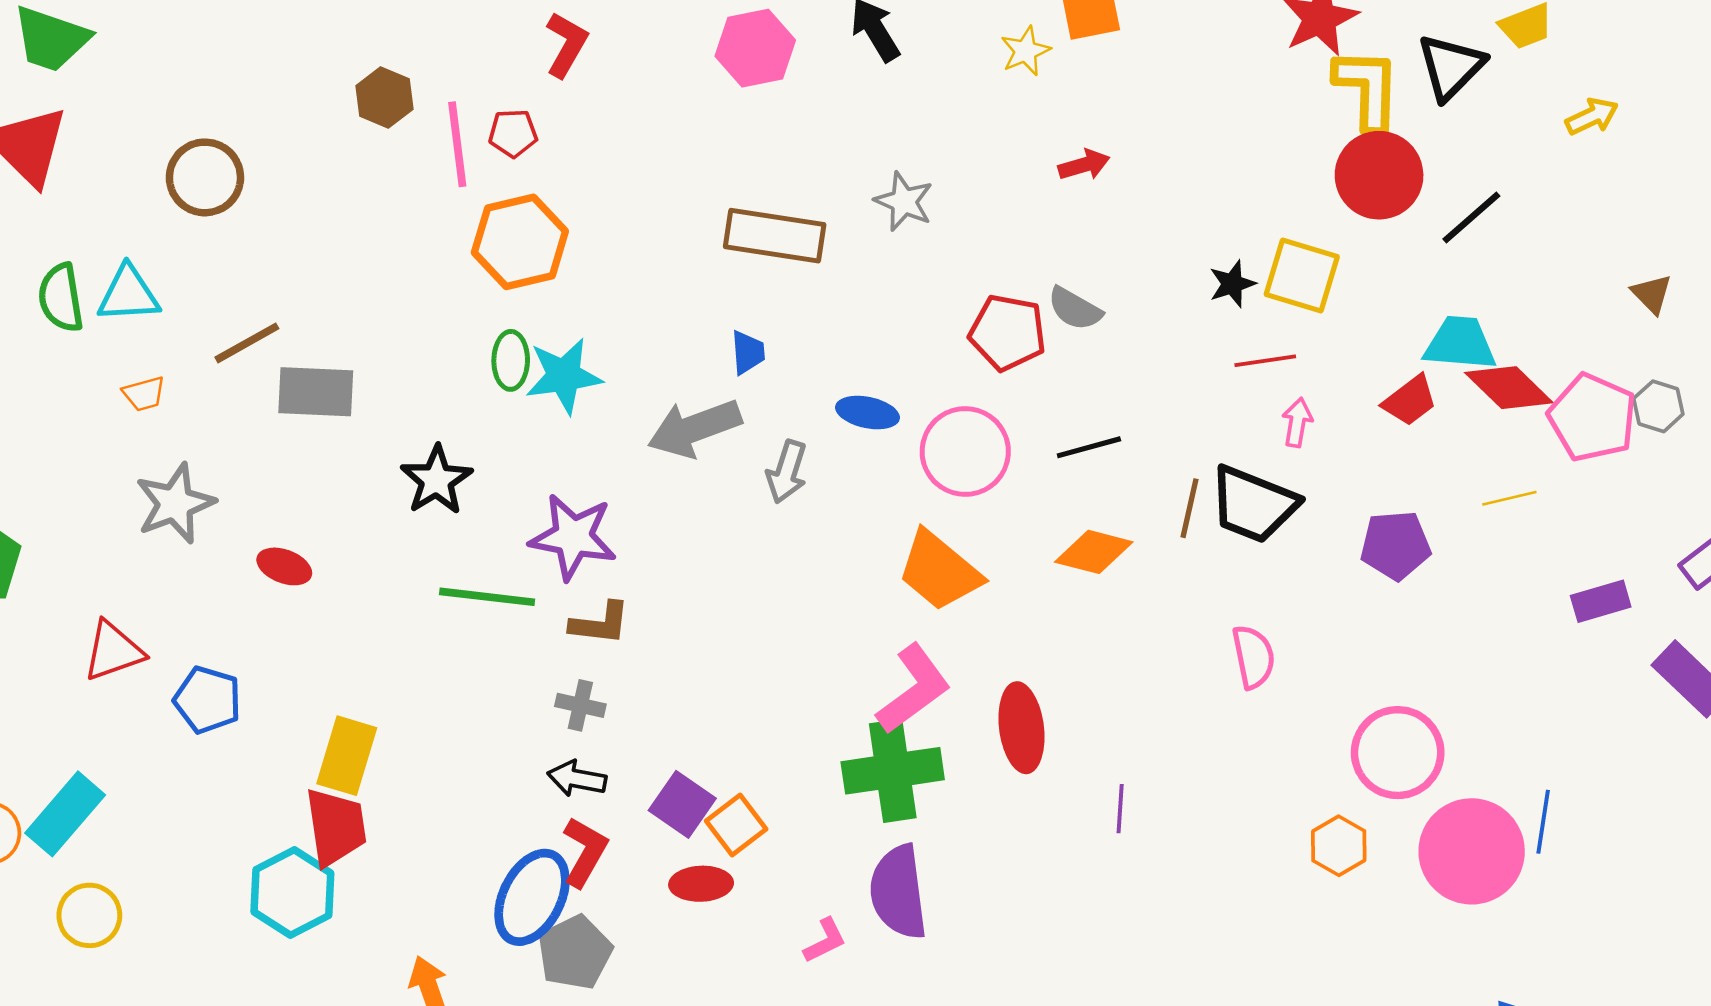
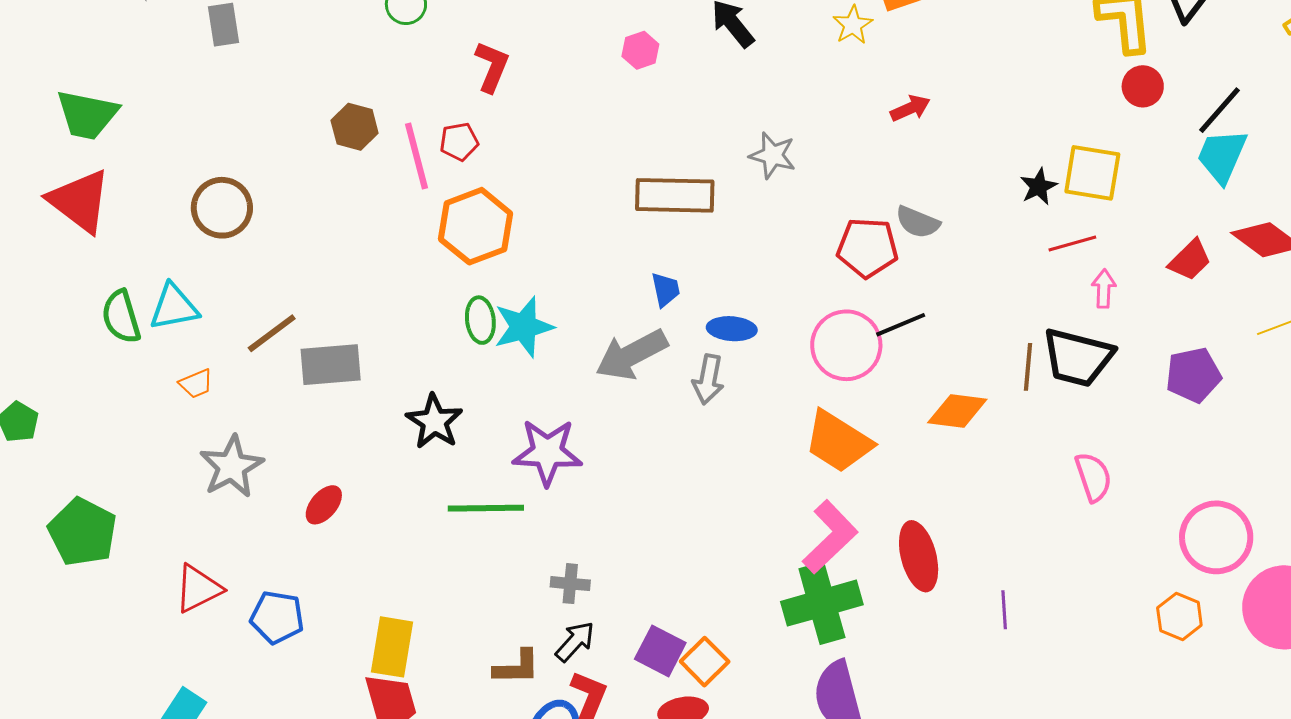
pink hexagon: (755, 48) -> (640, 50), size x0.6
red circle: (1379, 175) -> (1143, 86), size x0.6
cyan trapezoid: (1460, 343) -> (1222, 156), moved, turned -64
blue ellipse: (868, 413) -> (732, 329), moved
black line: (1089, 447) -> (901, 325), moved
red ellipse: (284, 566) -> (324, 505), turned -63
brown L-shape: (600, 623) -> (517, 667), moved
black arrow: (577, 779) -> (575, 641), turned 129

